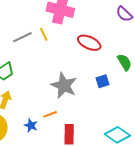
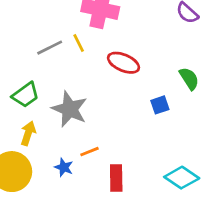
red ellipse: (89, 43) -> (123, 63), moved
gray star: (64, 85) -> (70, 109), moved

